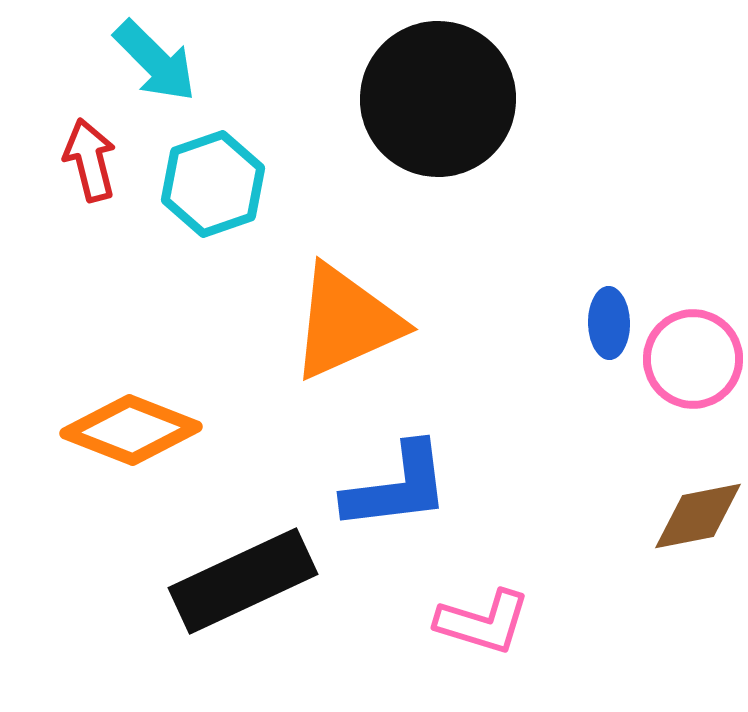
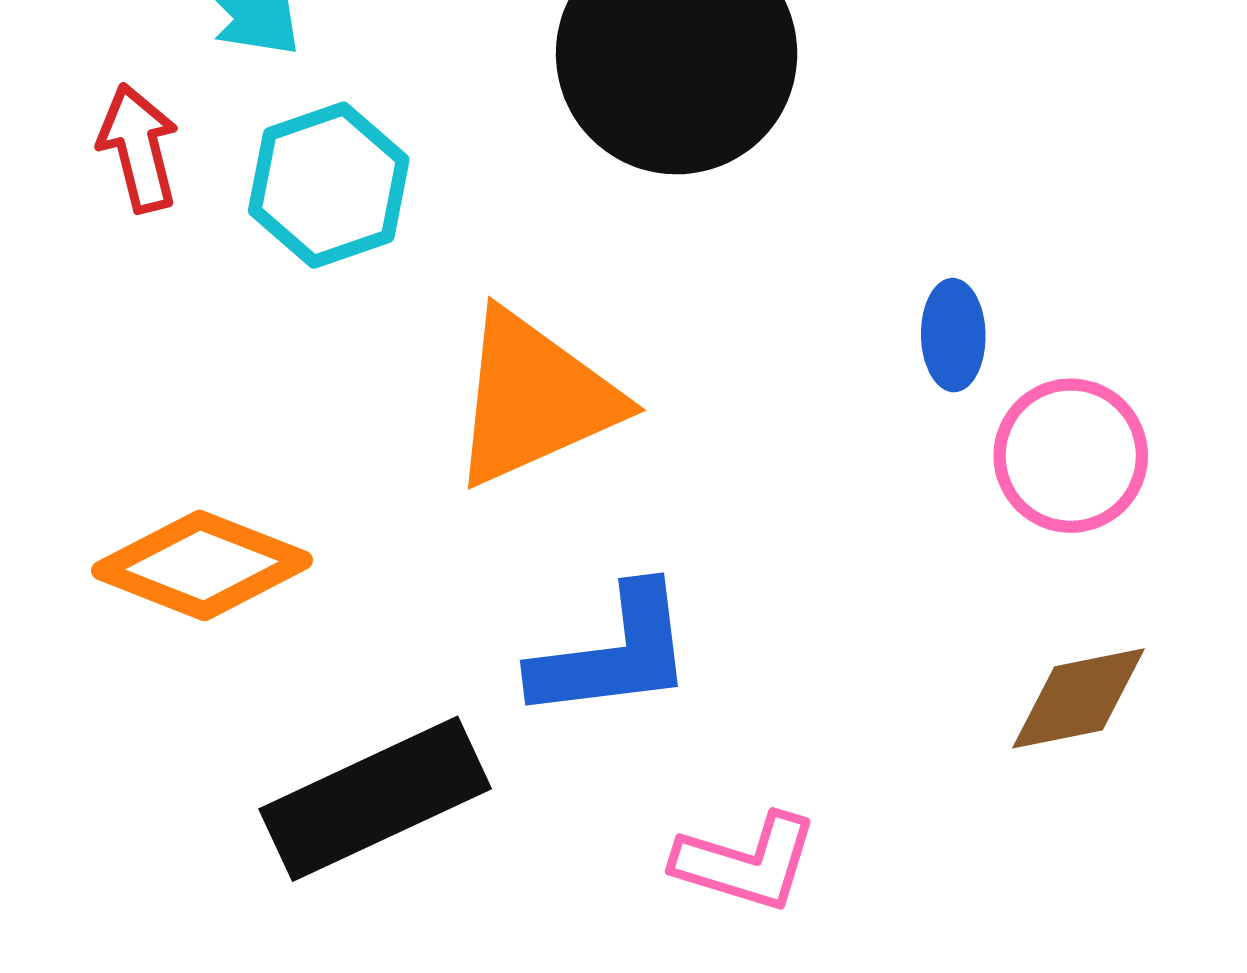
blue ellipse: (609, 323) -> (953, 335), moved

